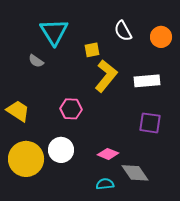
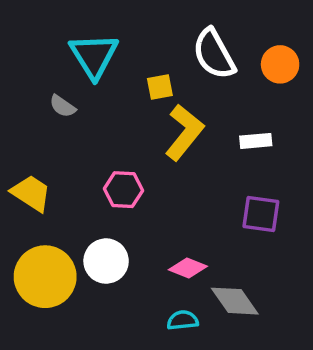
white semicircle: (123, 31) -> (214, 54), size x1.4
white rectangle: (147, 81) -> (256, 141), size x0.7

